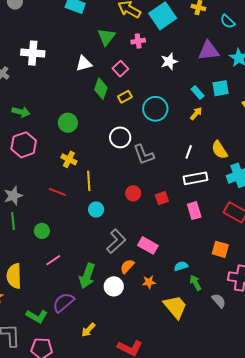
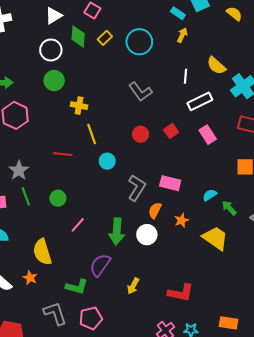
white circle: (120, 137) -> (51, 50), moved
yellow cross: (69, 159) -> (79, 106), moved

